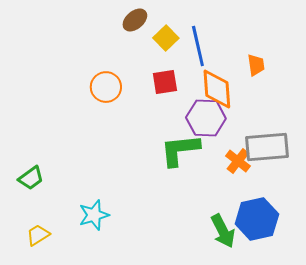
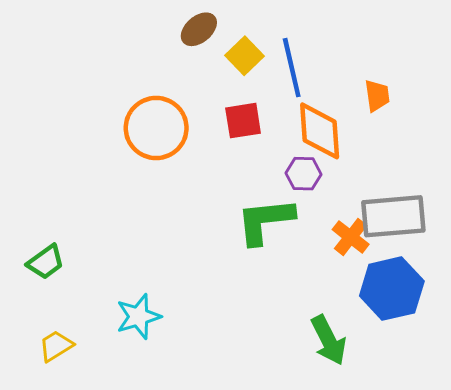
orange circle: (106, 87) -> (156, 128), size x1.4
purple hexagon: (206, 118) -> (303, 174), size x0.6
blue hexagon: (257, 219) -> (392, 289), moved

